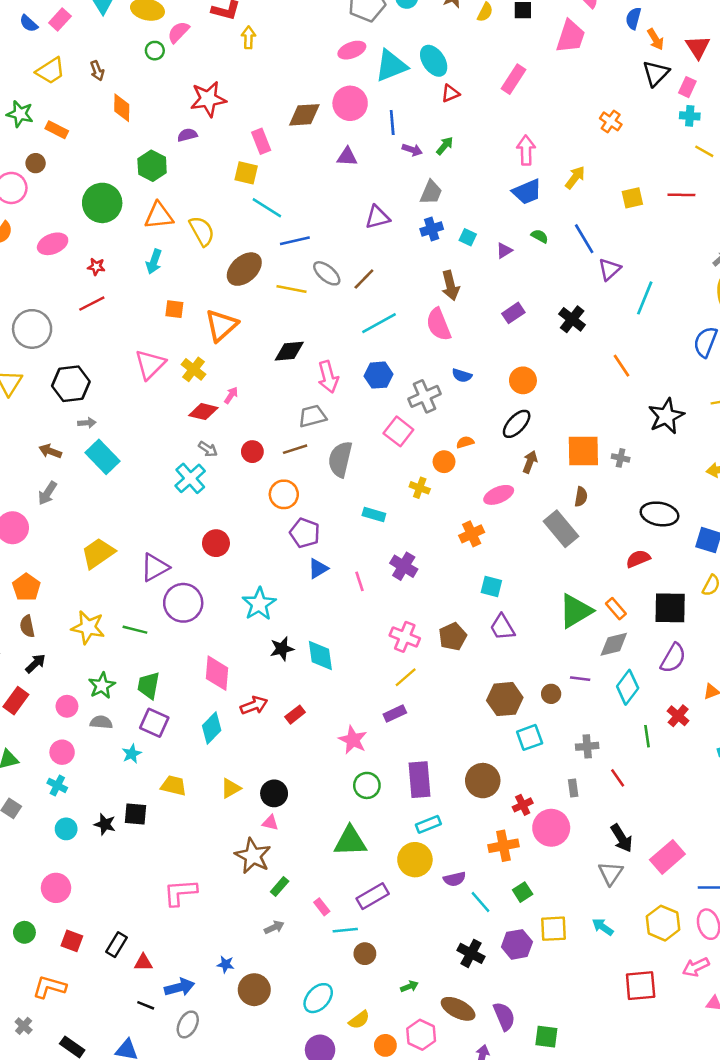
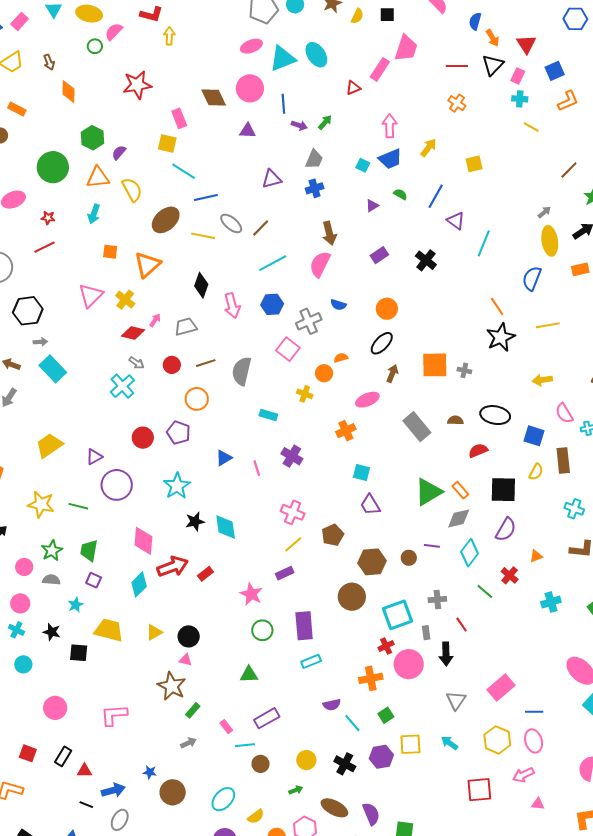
pink trapezoid: (571, 36) -> (406, 48), moved
red triangle: (450, 93) -> (353, 88), moved
brown diamond: (304, 115) -> (214, 97), turned 68
purple semicircle: (187, 135) -> (119, 153), moved, turned -35
red line: (681, 195) -> (457, 66), moved
cyan square: (468, 237) -> (363, 165), moved
blue line: (584, 239) -> (436, 196), turned 60
purple triangle: (609, 269) -> (456, 221), turned -42
pink semicircle: (439, 324) -> (320, 264), turned 48
black diamond: (289, 351) -> (201, 285), turned -65
orange line: (622, 366) -> (497, 306), moved
gray trapezoid: (312, 416) -> (186, 327), moved
brown semicircle: (581, 497) -> (455, 420), moved, turned -98
purple pentagon: (305, 533) -> (178, 433), moved
purple triangle: (155, 567) -> (94, 457), size x0.7
brown pentagon: (453, 637) -> (333, 535), moved
red arrow: (254, 705) -> (173, 567), size x1.4
purple square: (154, 723) -> (94, 580), size x0.7
green line: (647, 736) -> (485, 592), turned -42
cyan square: (530, 737) -> (398, 615), moved, size x1.4
brown circle: (483, 781) -> (352, 597), moved
yellow trapezoid: (174, 786) -> (109, 630), size x1.4
black star: (105, 824) -> (52, 632), moved
black arrow: (622, 838) -> (446, 654), moved, turned 30
green triangle: (350, 841) -> (249, 675), size x0.7
yellow circle: (415, 860) -> (306, 760), moved, size x0.7
pink circle: (56, 888) -> (55, 708), moved

